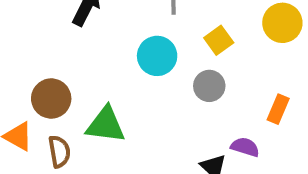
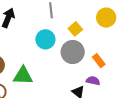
gray circle: (209, 86) -> (73, 52), size x1.5
orange rectangle: (278, 109) -> (99, 61), moved, turned -56

